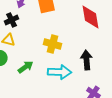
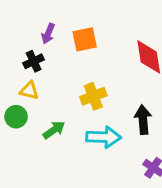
yellow cross: (53, 44) -> (93, 96), turned -36

